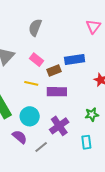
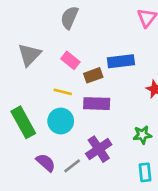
cyan circle: (30, 116) -> (61, 121), moved
cyan rectangle: (86, 142) -> (145, 172), moved
gray line: (41, 147) -> (72, 166), moved

